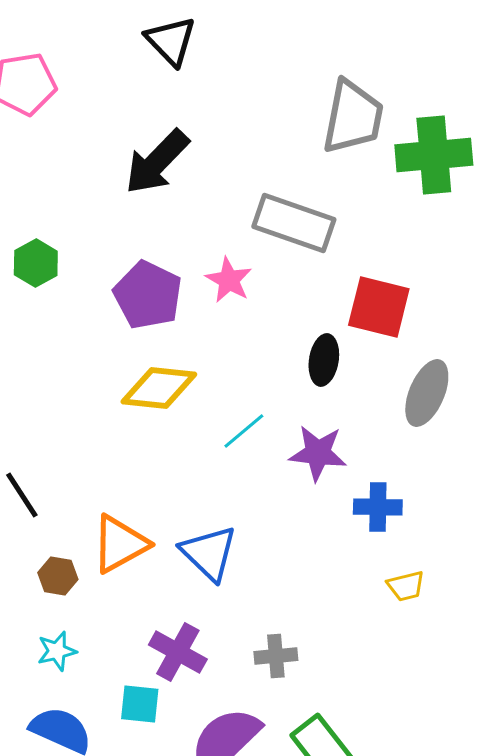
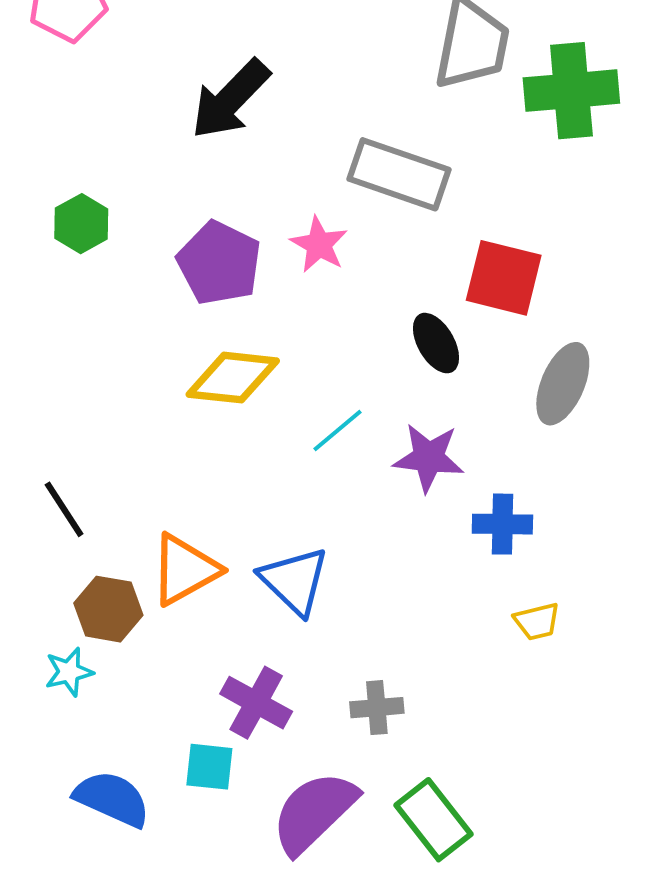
black ellipse: (324, 360) -> (436, 343), turned -39
brown hexagon: (58, 576) -> (108, 609), size x1.4
cyan star: (57, 651) -> (69, 672), moved

